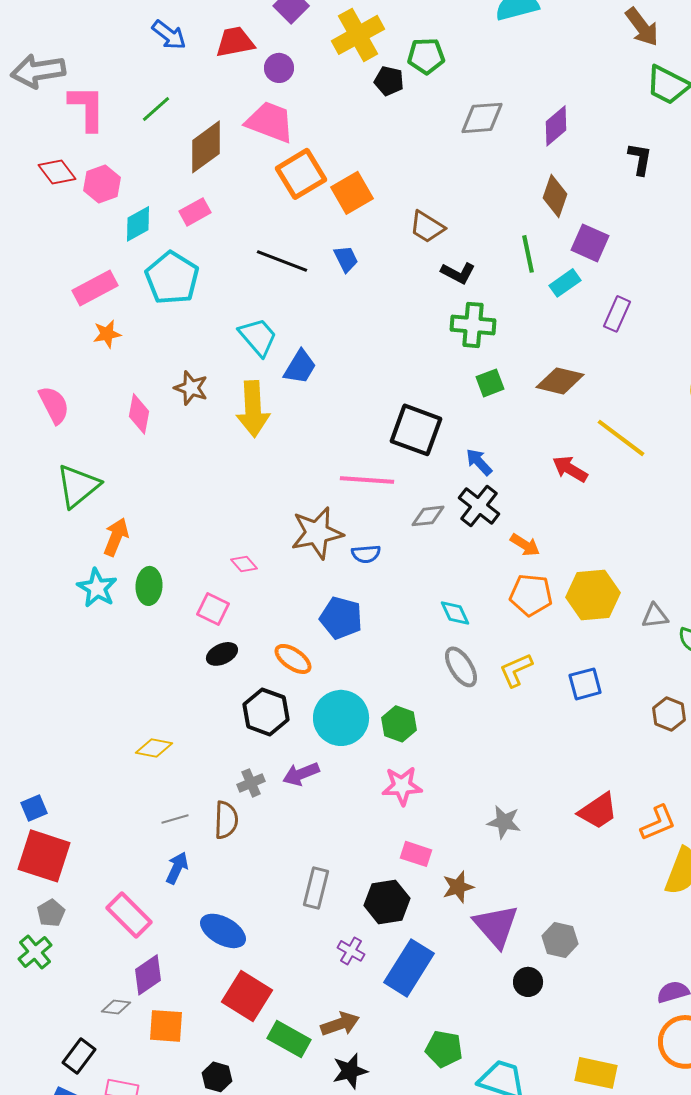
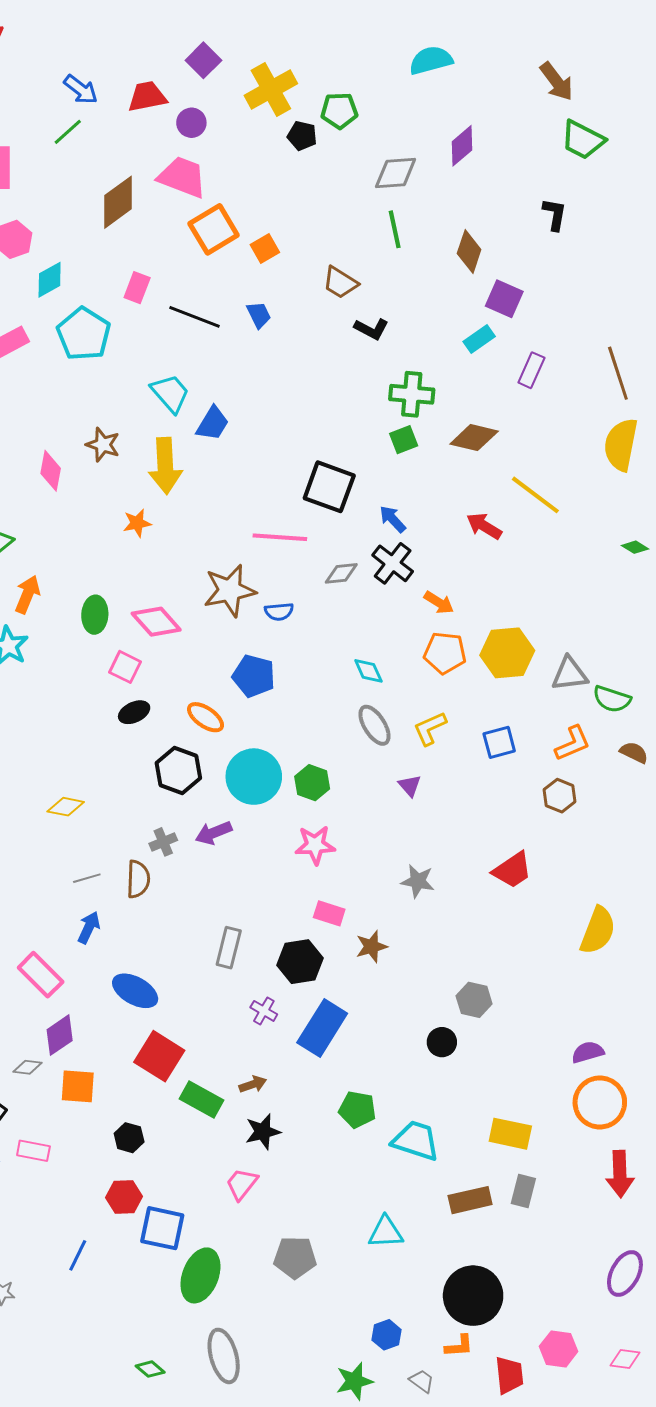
green line: (156, 109) -> (68, 132), moved
purple diamond: (556, 126) -> (462, 146), moved
orange square: (352, 193) -> (265, 248), size x0.7
pink rectangle: (195, 212) -> (137, 288), moved, turned -40
green line: (528, 254) -> (395, 229), moved
green cross: (473, 325) -> (412, 394), moved
orange star: (107, 334) -> (137, 523), moved
pink diamond: (244, 564) -> (156, 622), size x1.8
green ellipse: (149, 586) -> (95, 615), moved
gray triangle: (655, 616) -> (570, 674), size x1.4
brown hexagon: (669, 714) -> (560, 796), moved
orange L-shape: (658, 823) -> (573, 743), moved
purple triangle: (496, 926) -> (410, 786), moved, size x0.5
brown arrow: (340, 1024) -> (253, 1084), size x0.7

